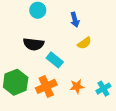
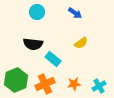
blue arrow: (75, 20) -> (75, 13), moved, turned -40

